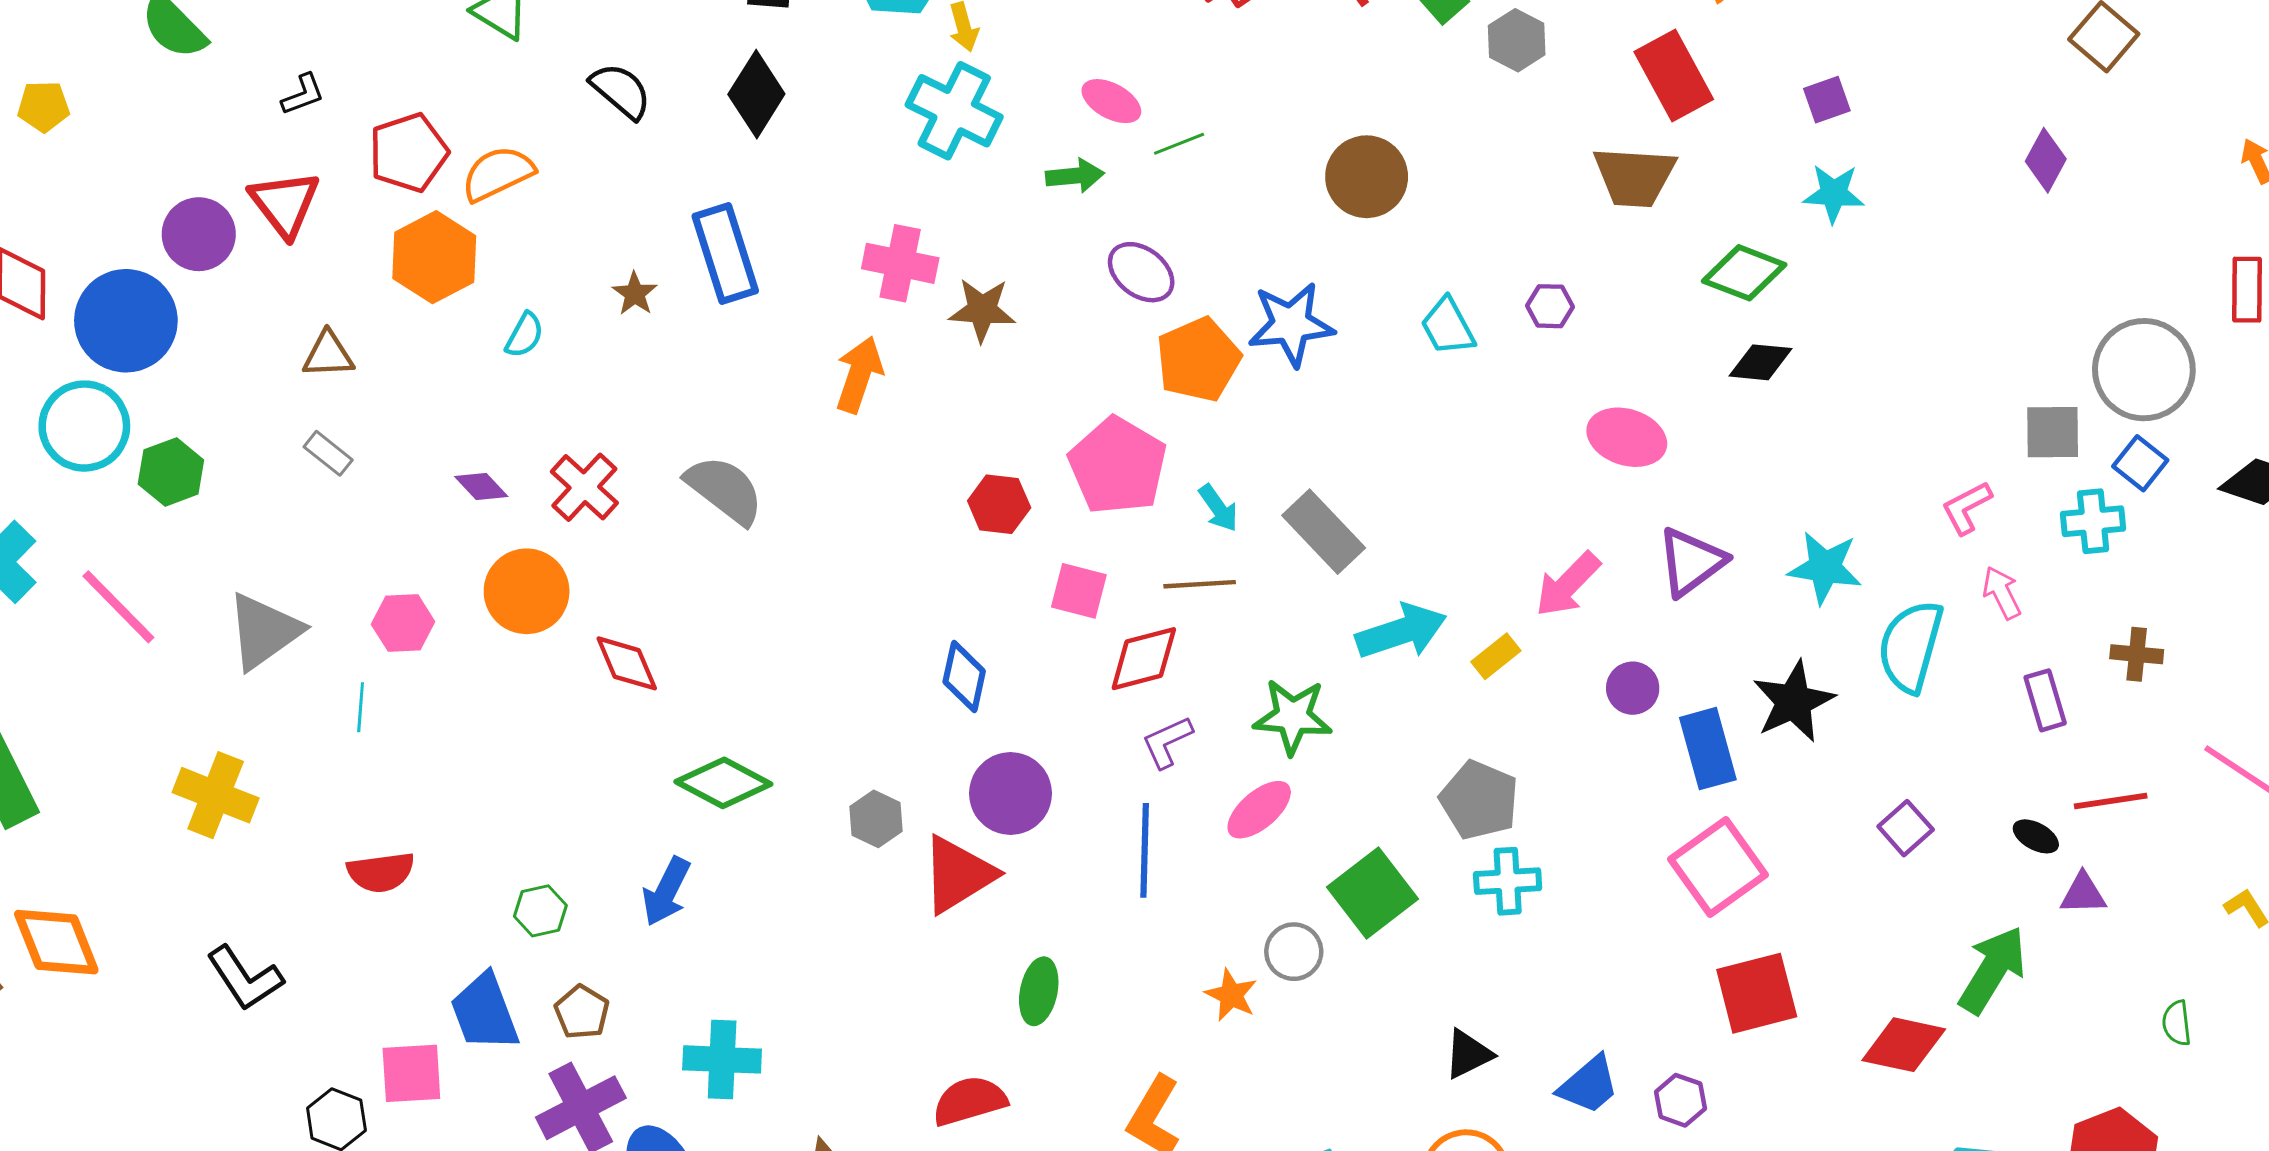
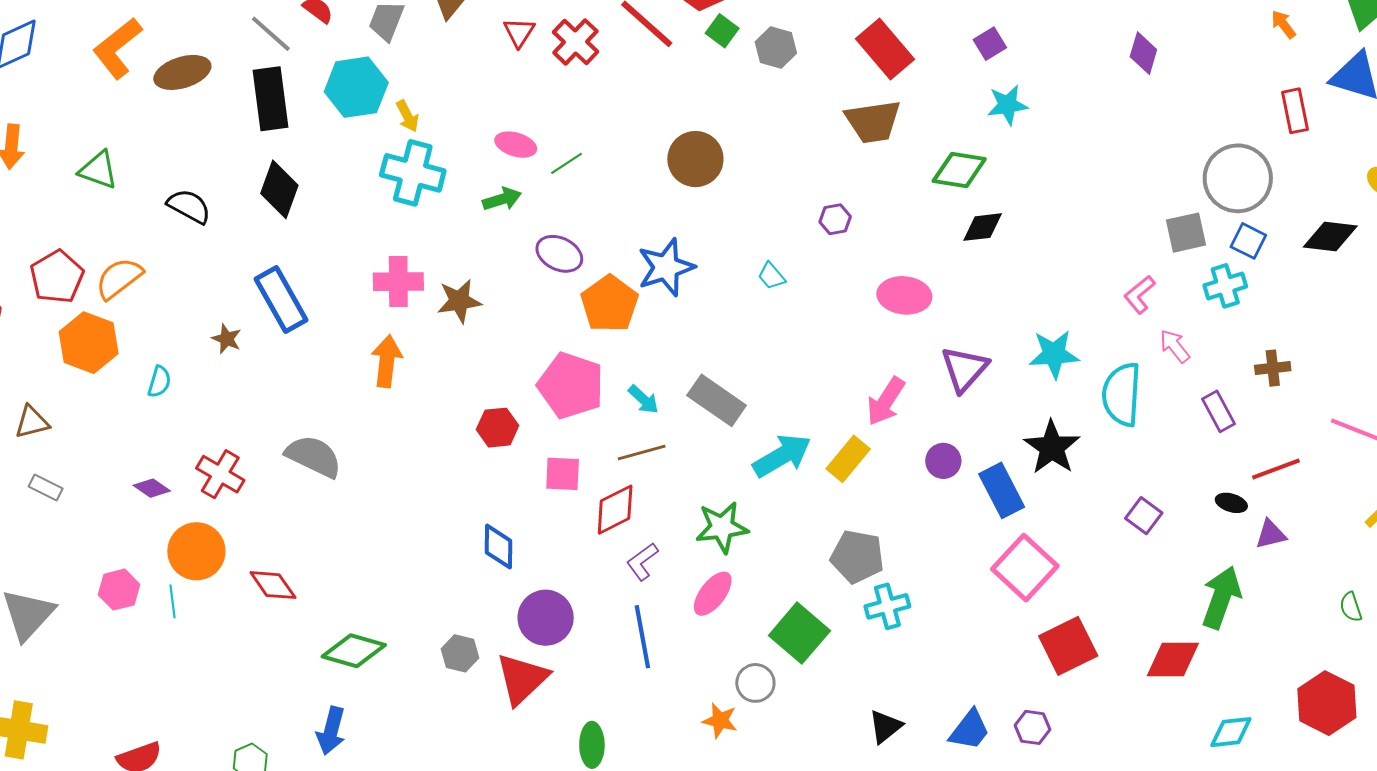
cyan trapezoid: (1448, 326) -> (771, 276), moved, size x0.7
yellow rectangle: (1496, 656) -> (848, 459), size x1.4
cyan line: (361, 707) -> (173, 601), moved

